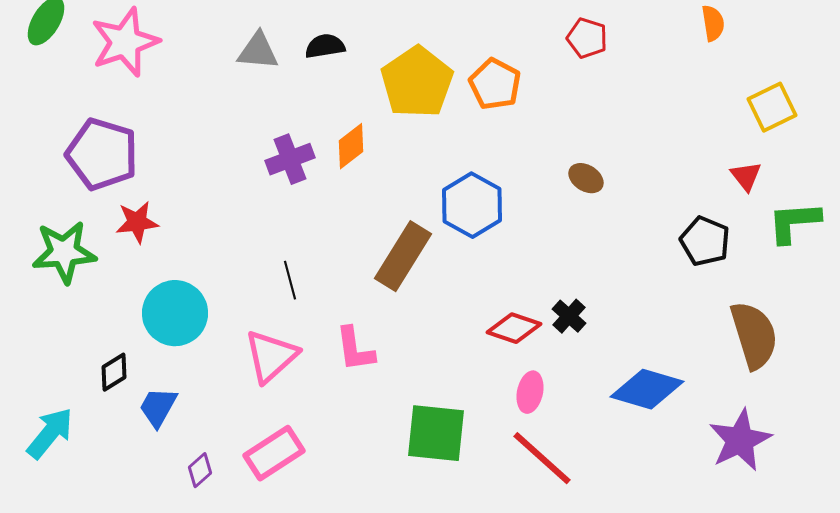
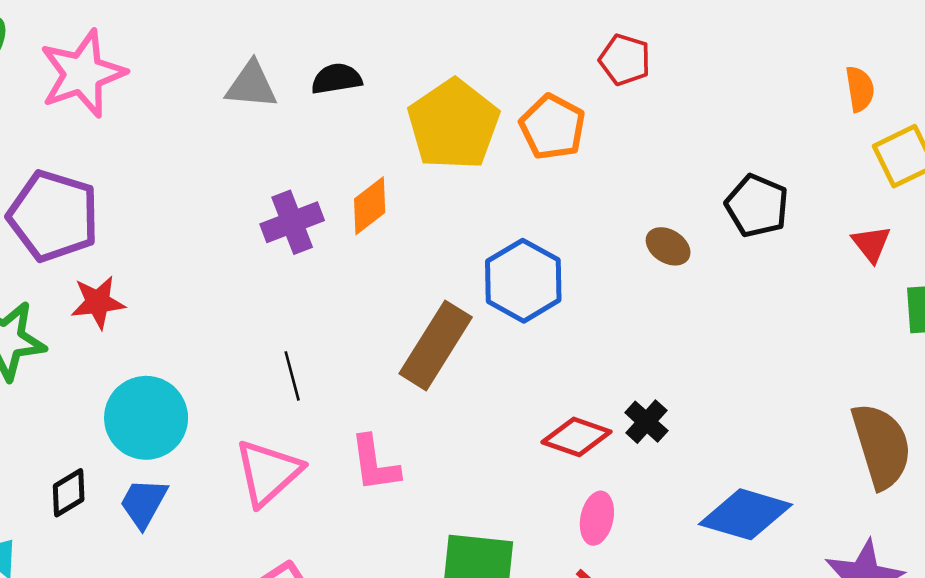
orange semicircle: (713, 23) -> (860, 89), moved
red pentagon: (587, 38) -> (625, 60), moved
black pentagon: (705, 241) -> (757, 206), moved
blue trapezoid: (158, 407) -> (144, 503), moved

